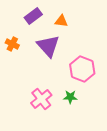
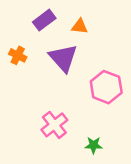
green star: (70, 97) -> (94, 145), moved

